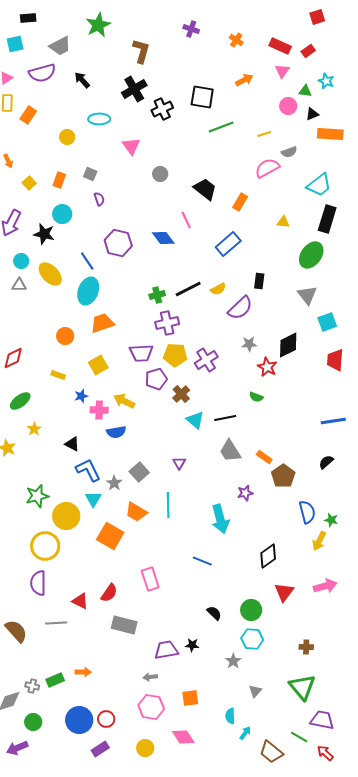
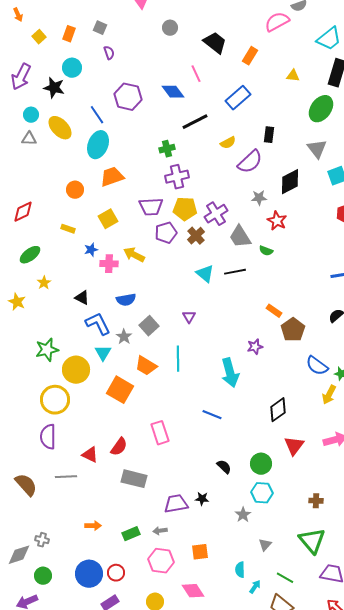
black line: (188, 289) -> (195, 122), moved
black diamond: (288, 345) -> (290, 182), moved
brown cross: (181, 394) -> (196, 236), moved
blue semicircle: (116, 432) -> (126, 300), moved
gray trapezoid: (230, 451) -> (240, 237), moved
blue semicircle: (307, 512) -> (317, 366), turned 140
green rectangle: (55, 680) -> (131, 534), moved
green line: (299, 737) -> (285, 578), moved

